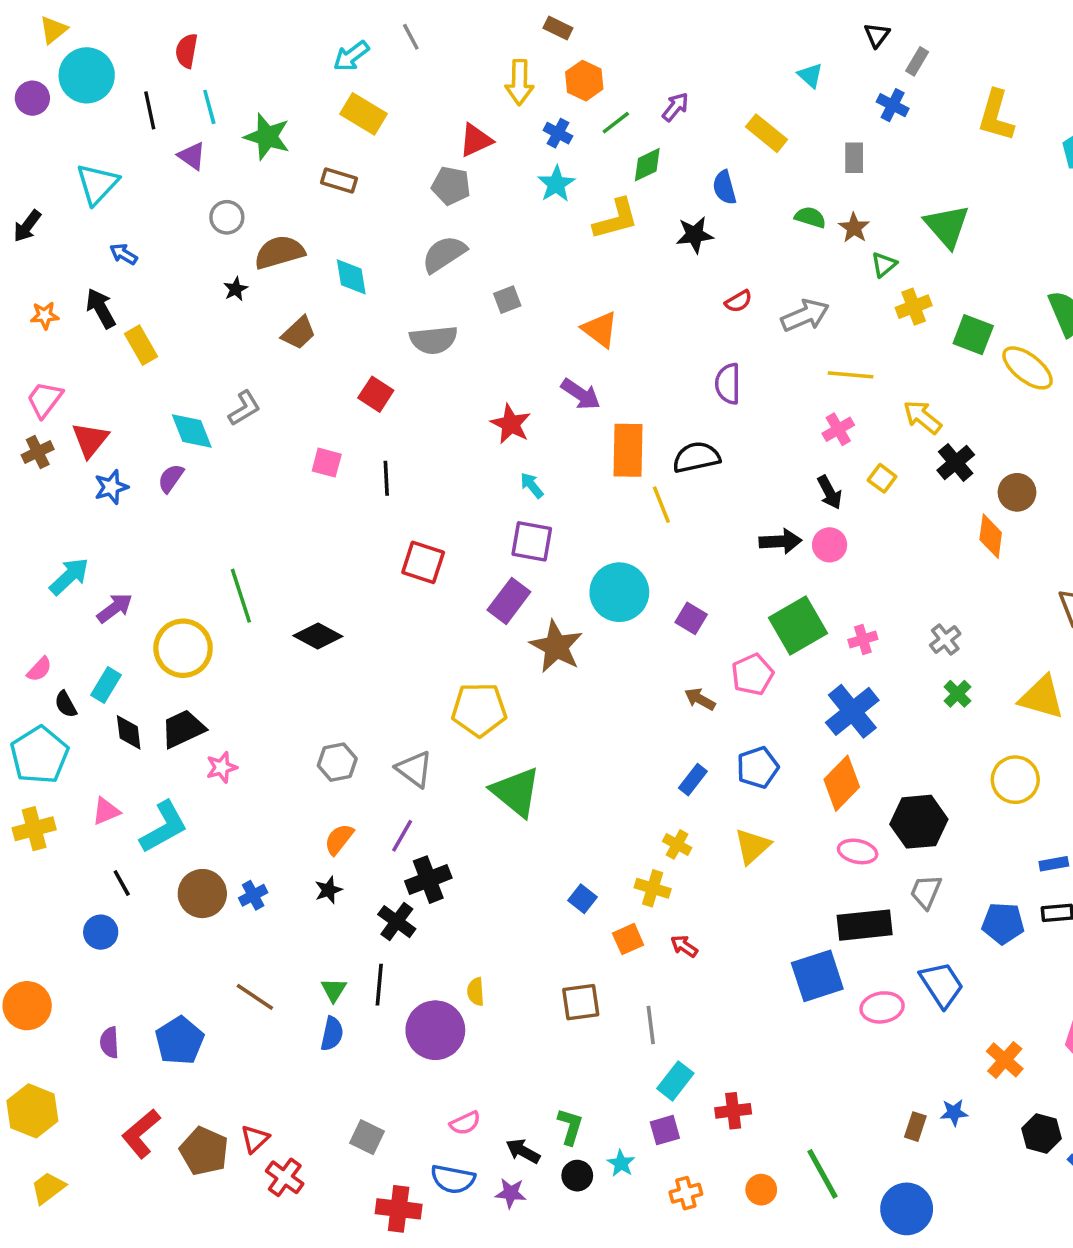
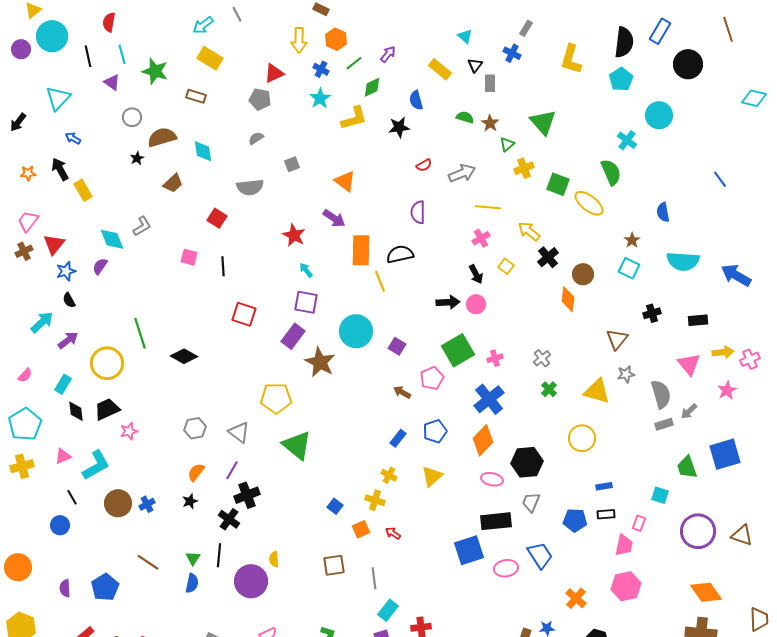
black triangle: (877, 35) -> (475, 65), moved
gray semicircle: (444, 254) -> (256, 138), size x0.6
black semicircle: (66, 704) -> (69, 300), moved

